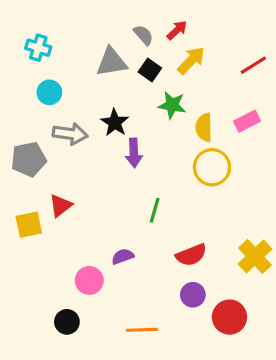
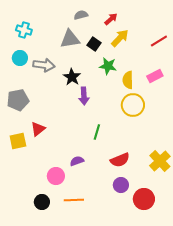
gray semicircle: (143, 35) -> (81, 15), moved, turned -64
cyan circle: (49, 92) -> (20, 58), moved
gray arrow: (70, 134) -> (44, 65), moved
orange line: (142, 330) -> (74, 200), moved

